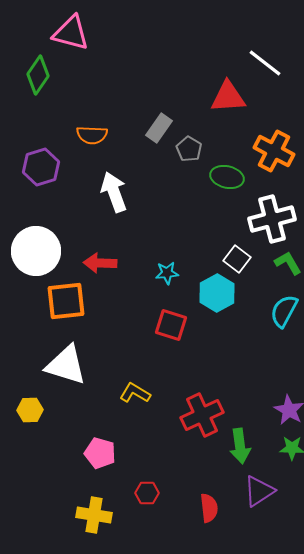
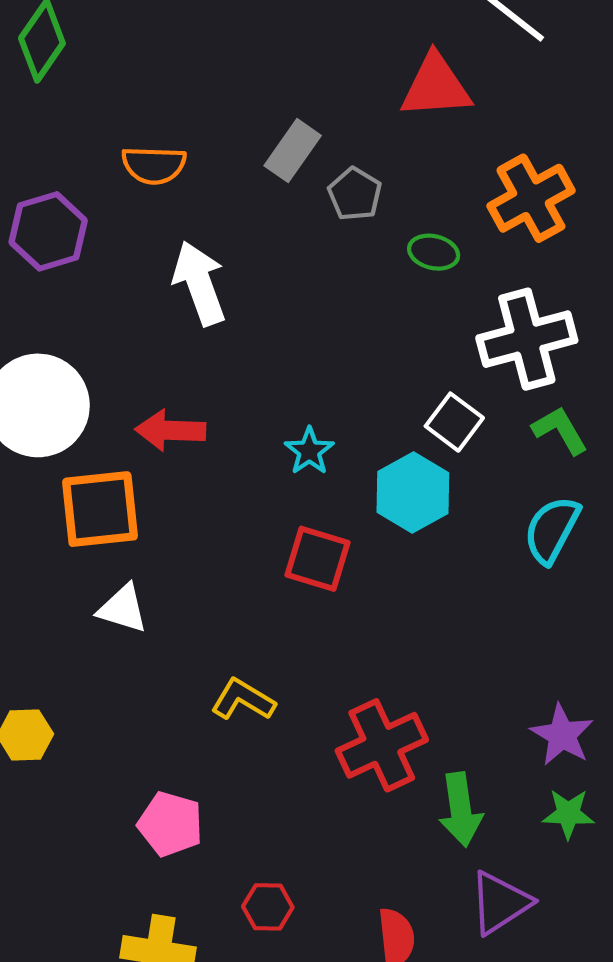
orange cross: (274, 151) -> (531, 198), turned 33
green ellipse: (227, 177) -> (434, 252), size x0.7
cyan star: (167, 273) -> (309, 451), turned -30
white triangle: (66, 365) -> (123, 609), moved, size x0.6

